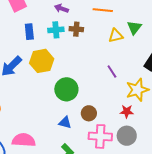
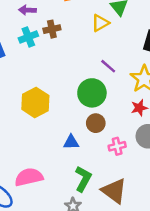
yellow hexagon: (42, 61) -> (35, 102), moved
green circle: (66, 89) -> (92, 93), moved
pink cross: (100, 136) -> (117, 146), size x0.6

